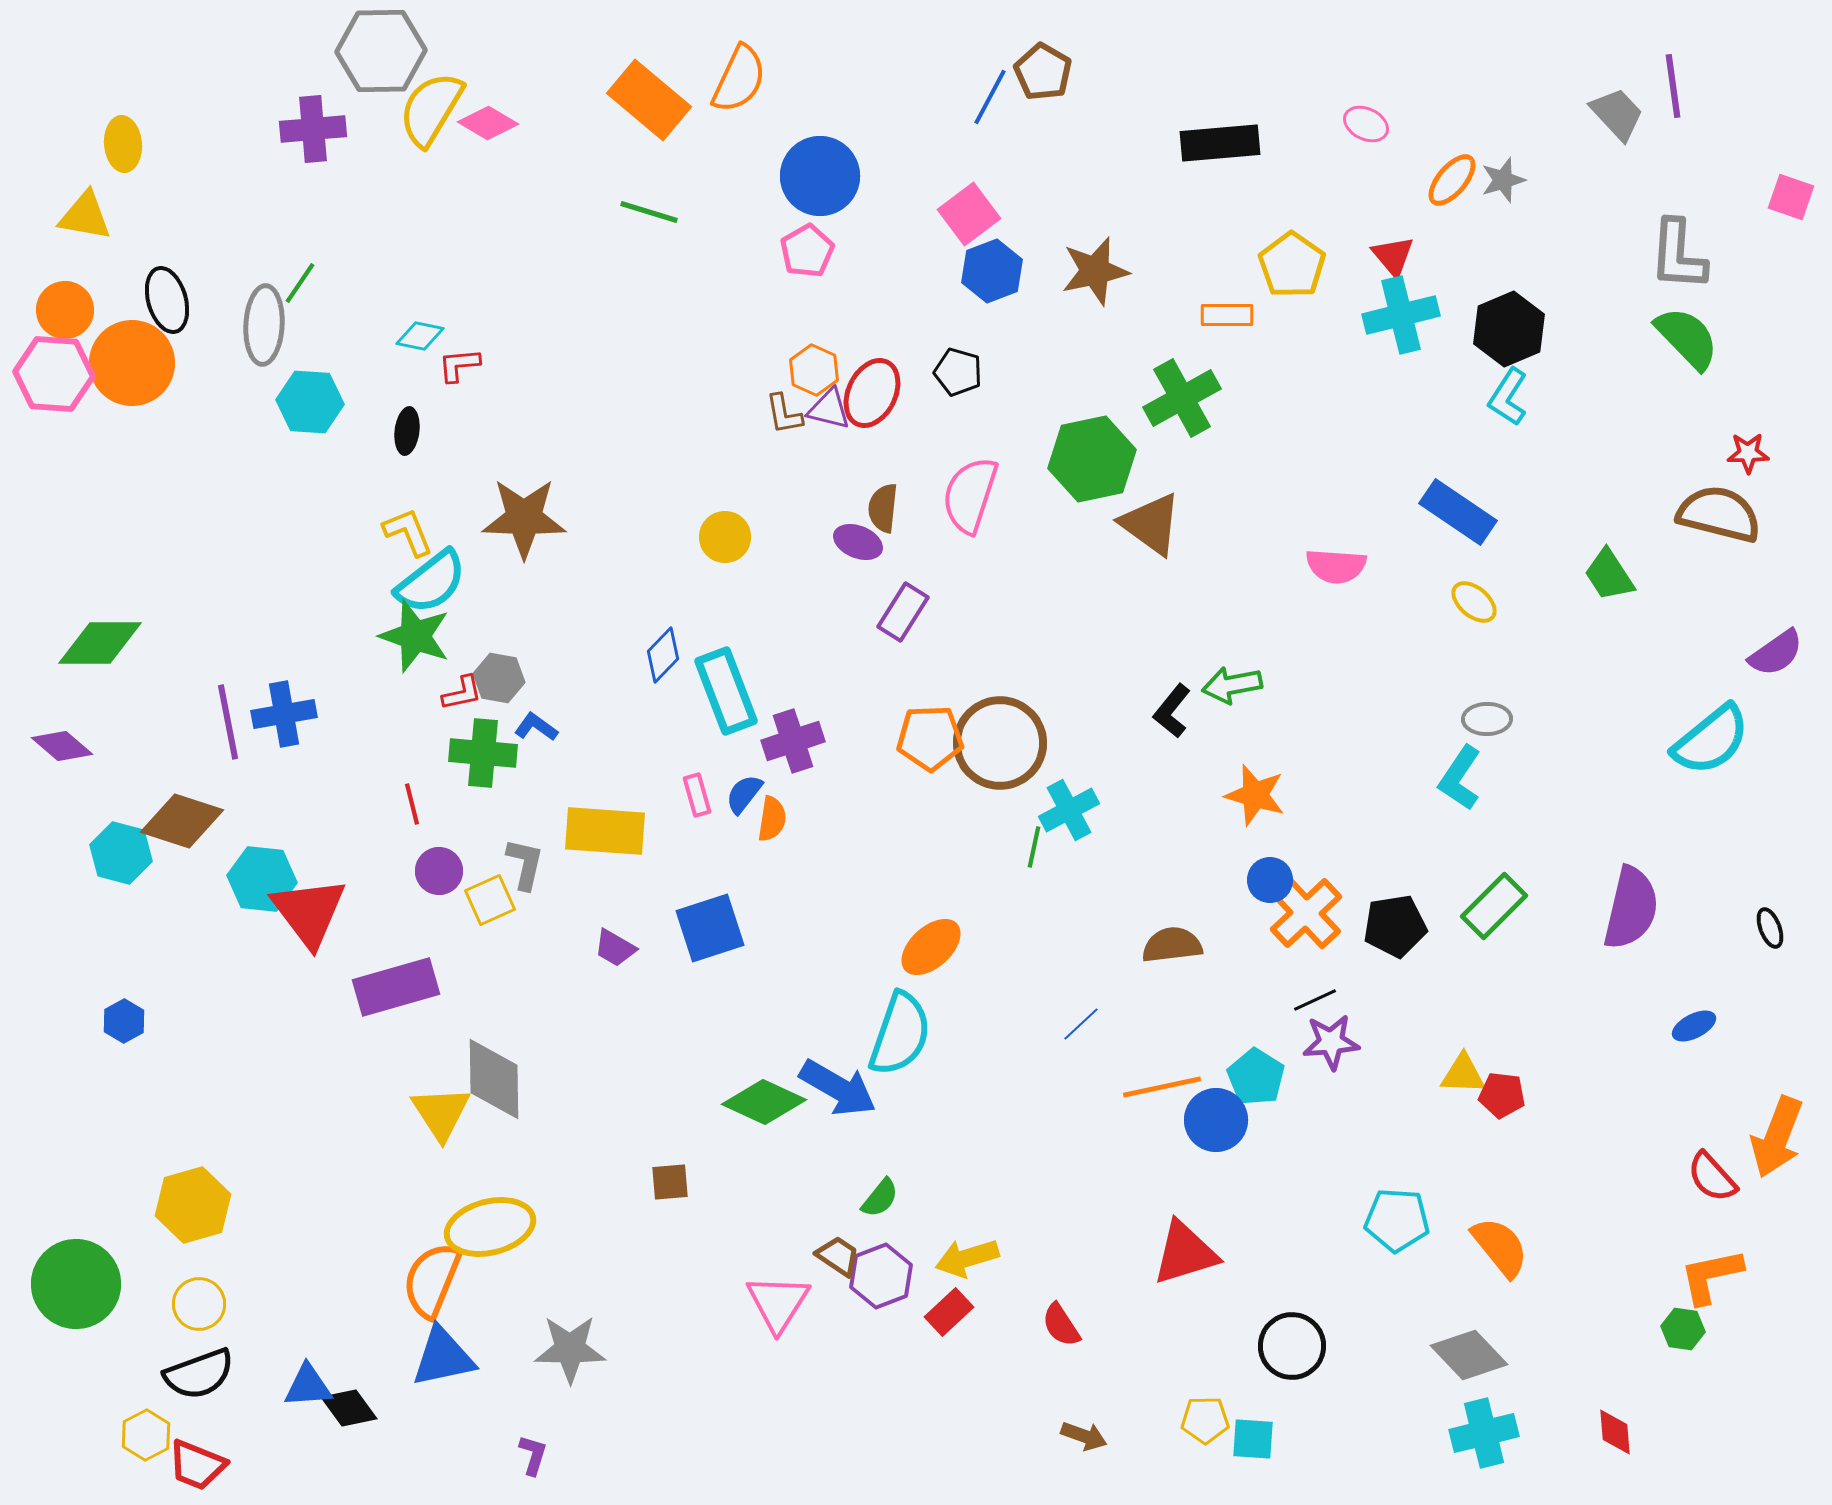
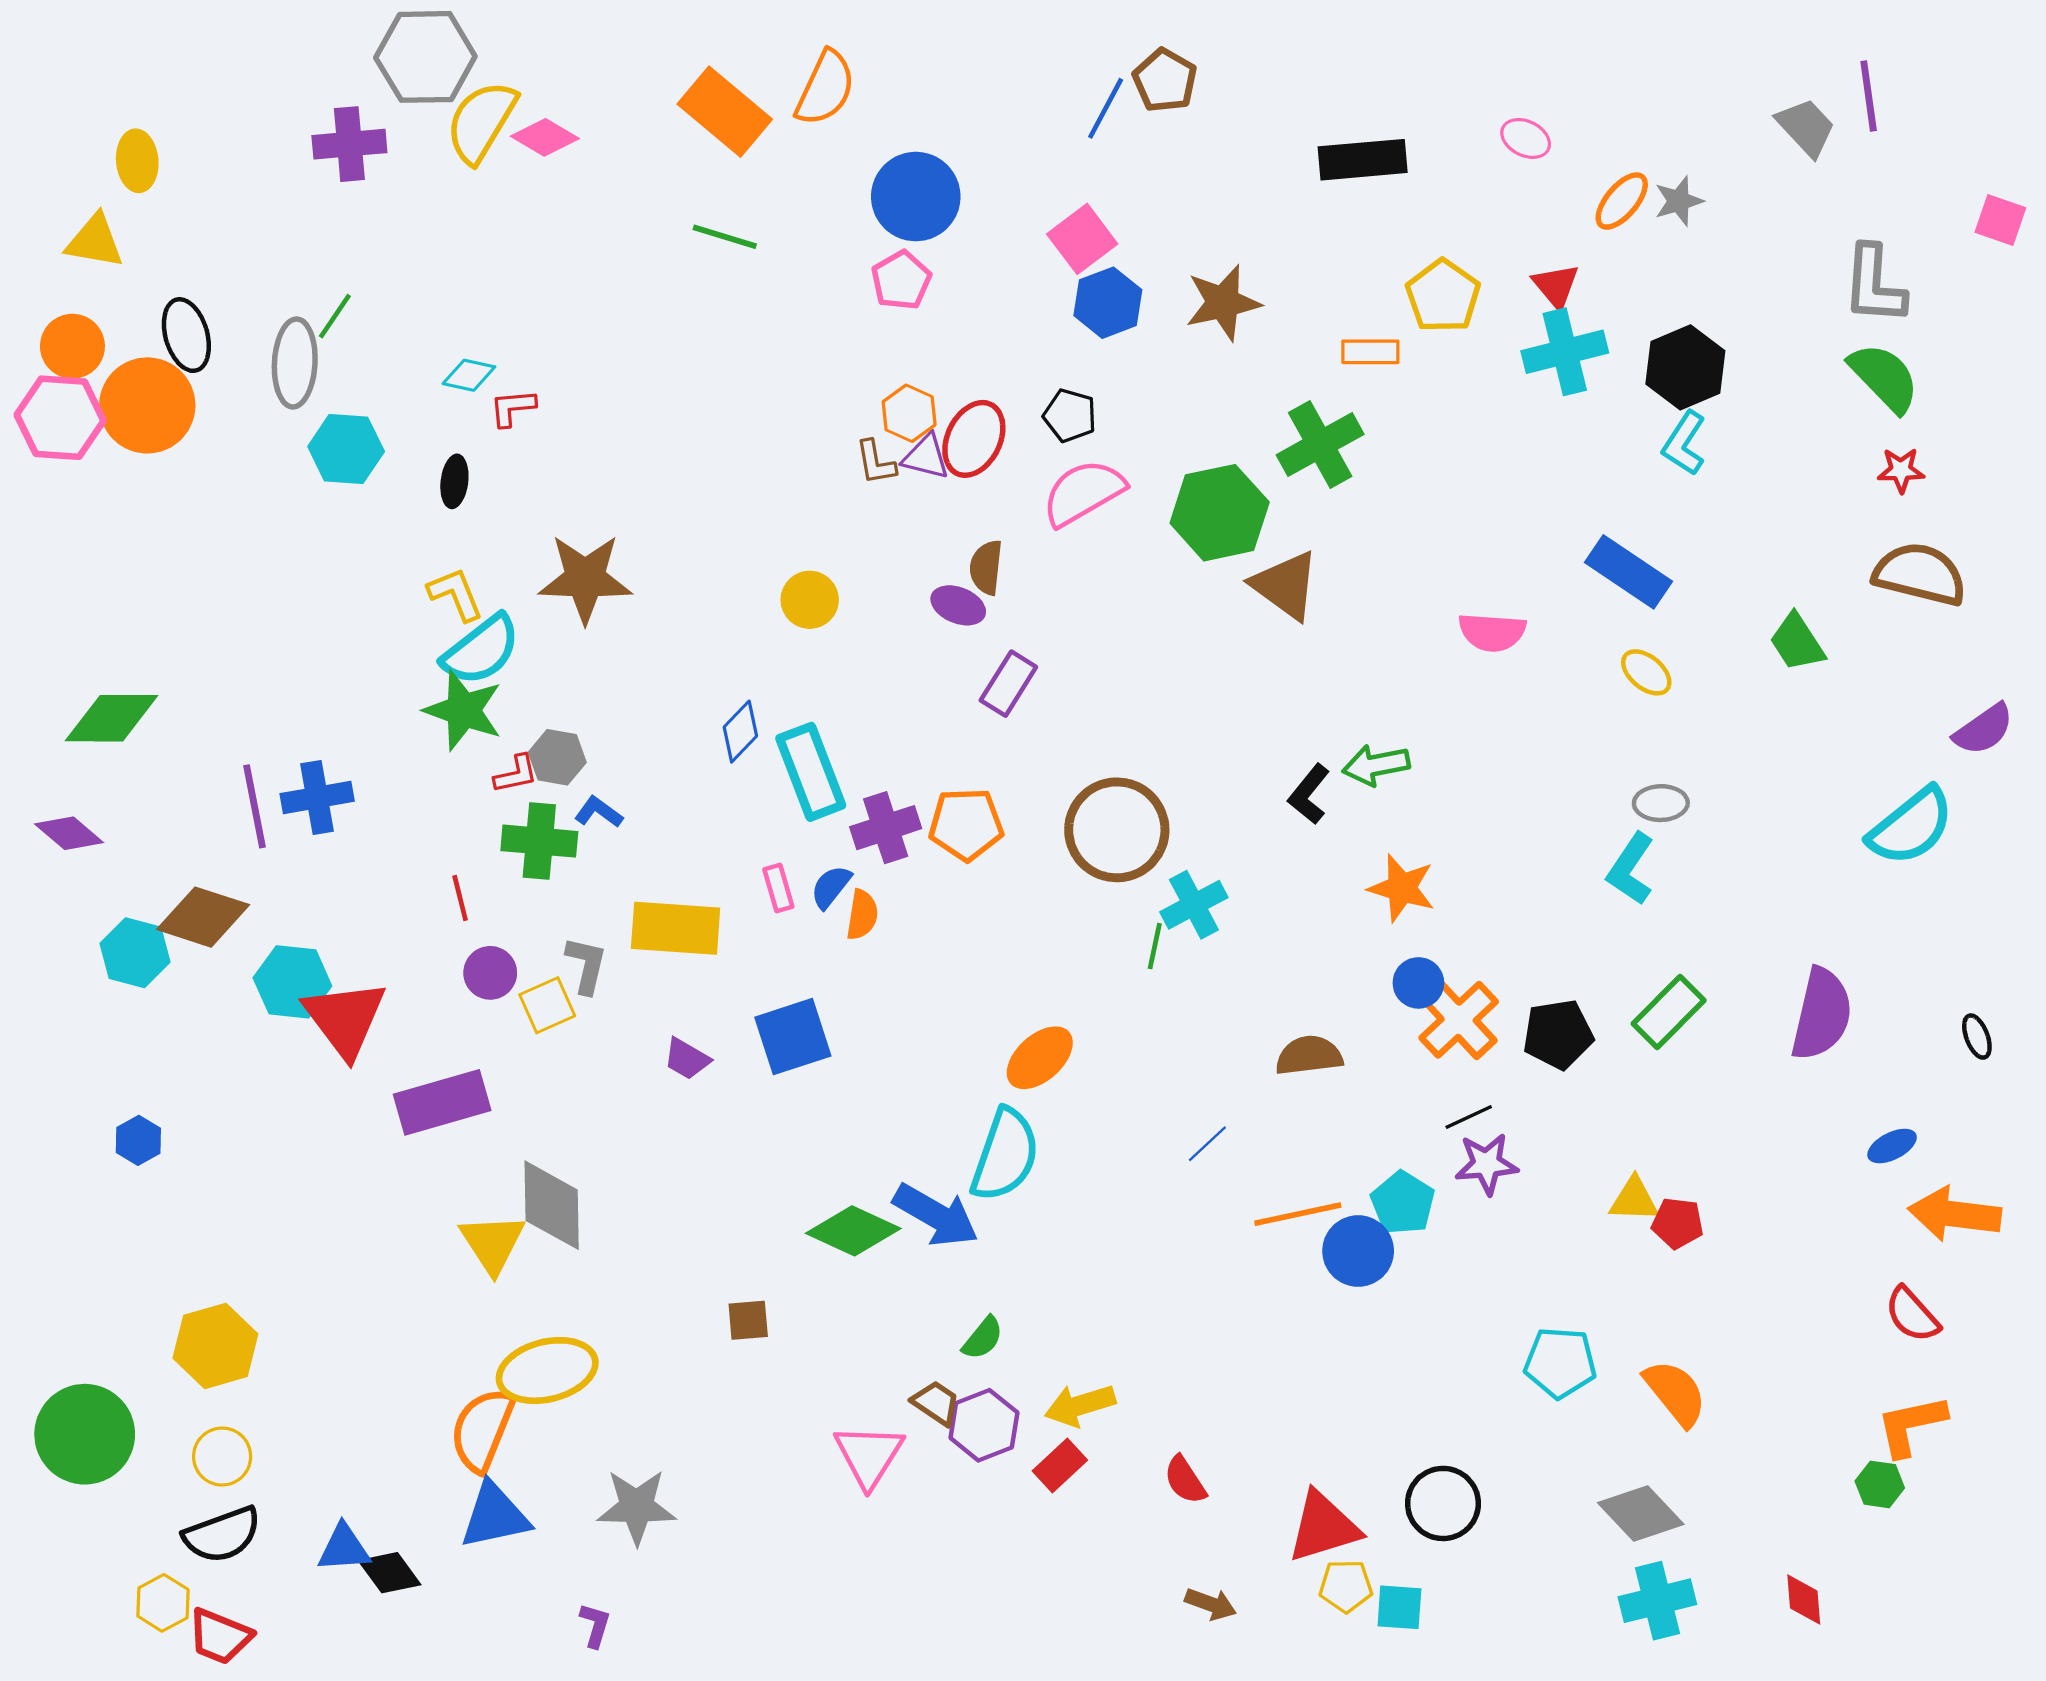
red star: (1748, 453) -> (1901, 470), moved
pink semicircle: (970, 495) -> (1083, 493), moved, turned 42
orange pentagon: (930, 738) -> (966, 824), moved
orange arrow: (1777, 1137) -> (1955, 1214), moved, turned 76
red triangle: (1185, 1253) -> (1323, 1527), moved

